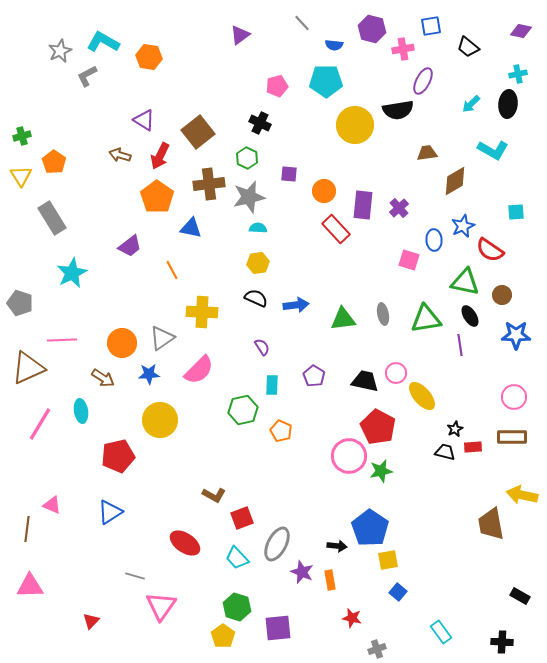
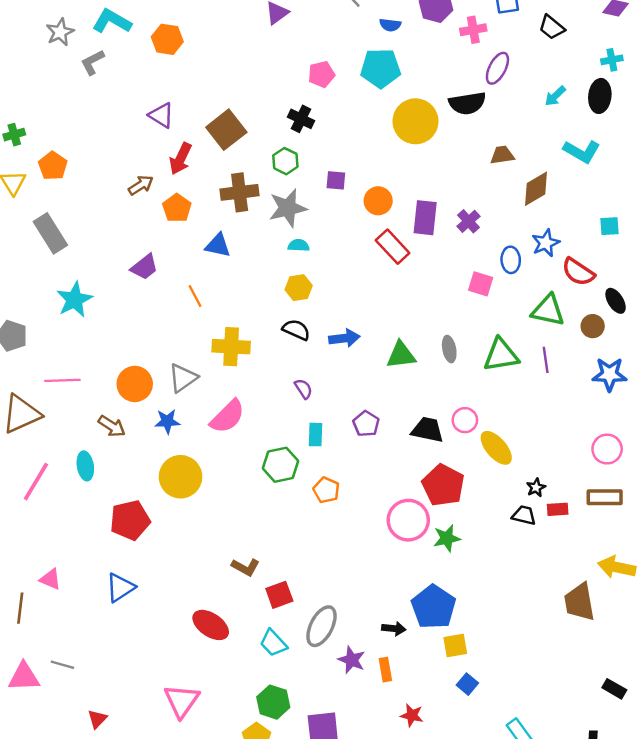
brown arrow: (120, 155) -> (141, 185), moved, turned 130
orange pentagon: (157, 197) -> (177, 208), size x0.7
black ellipse: (470, 316) -> (616, 301), moved
purple line: (460, 345) -> (546, 360), moved
gray line: (135, 576) -> (62, 665), moved

